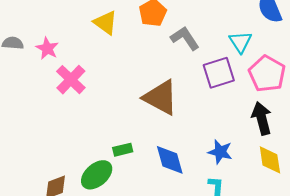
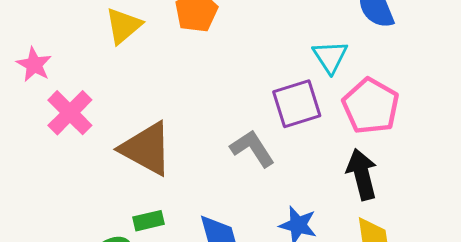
yellow triangle: (105, 23) -> (123, 26), turned 44
gray L-shape: (185, 38) -> (252, 149), moved
brown triangle: (161, 97) -> (146, 149), moved

